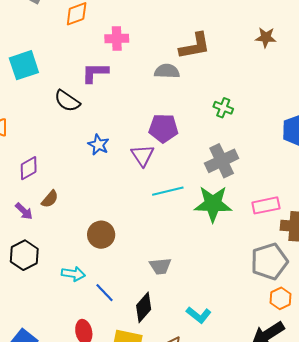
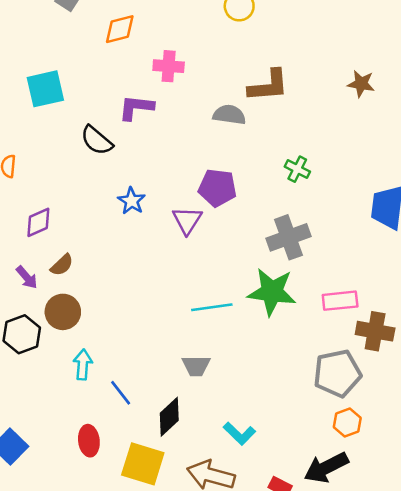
cyan line: (168, 191) -> (212, 307), moved
brown circle: (101, 235) -> (63, 312), moved
cyan arrow: (73, 274) -> (83, 365), turned -100

